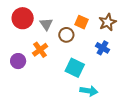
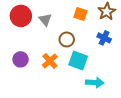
brown circle: (66, 35) -> (67, 39), moved
orange cross: (40, 50) -> (50, 61), moved

